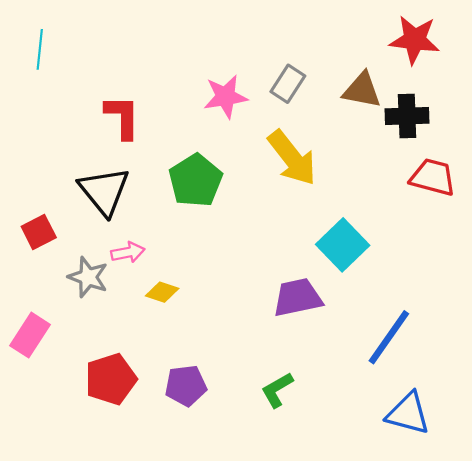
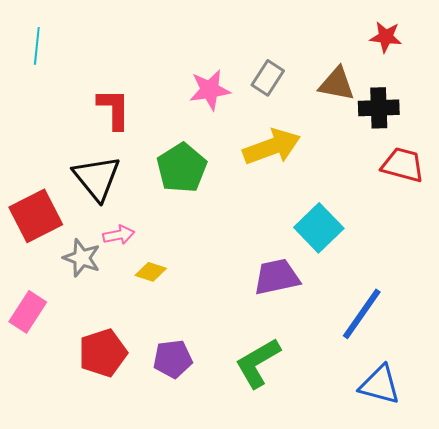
red star: (415, 40) -> (386, 37), size x0.7
yellow arrow: (292, 158) -> (272, 147), turned -72
red square: (39, 232) -> (36, 216), size x1.6
green L-shape: (277, 390) -> (258, 363), size x1.5

